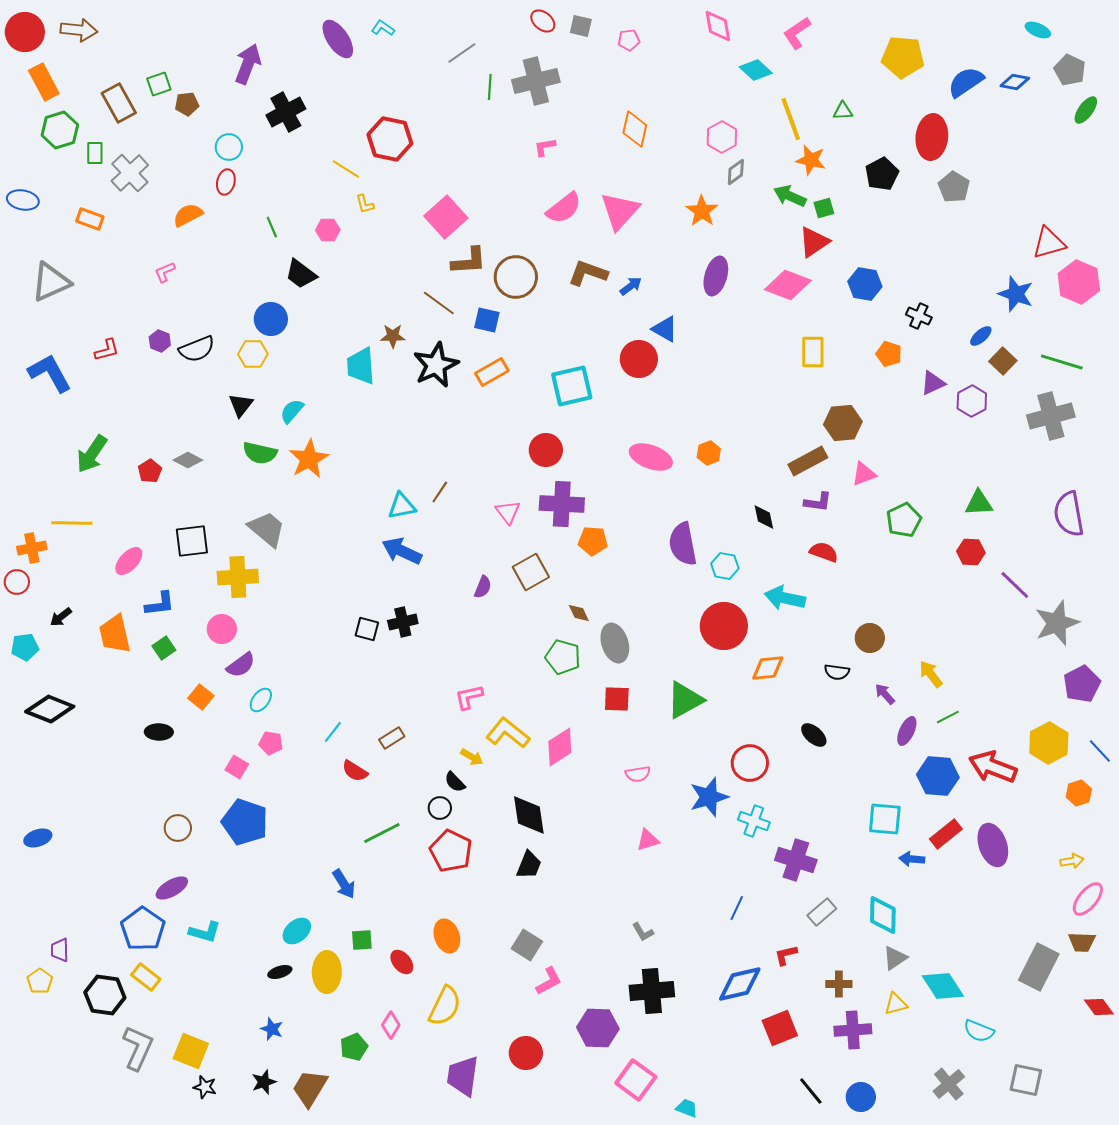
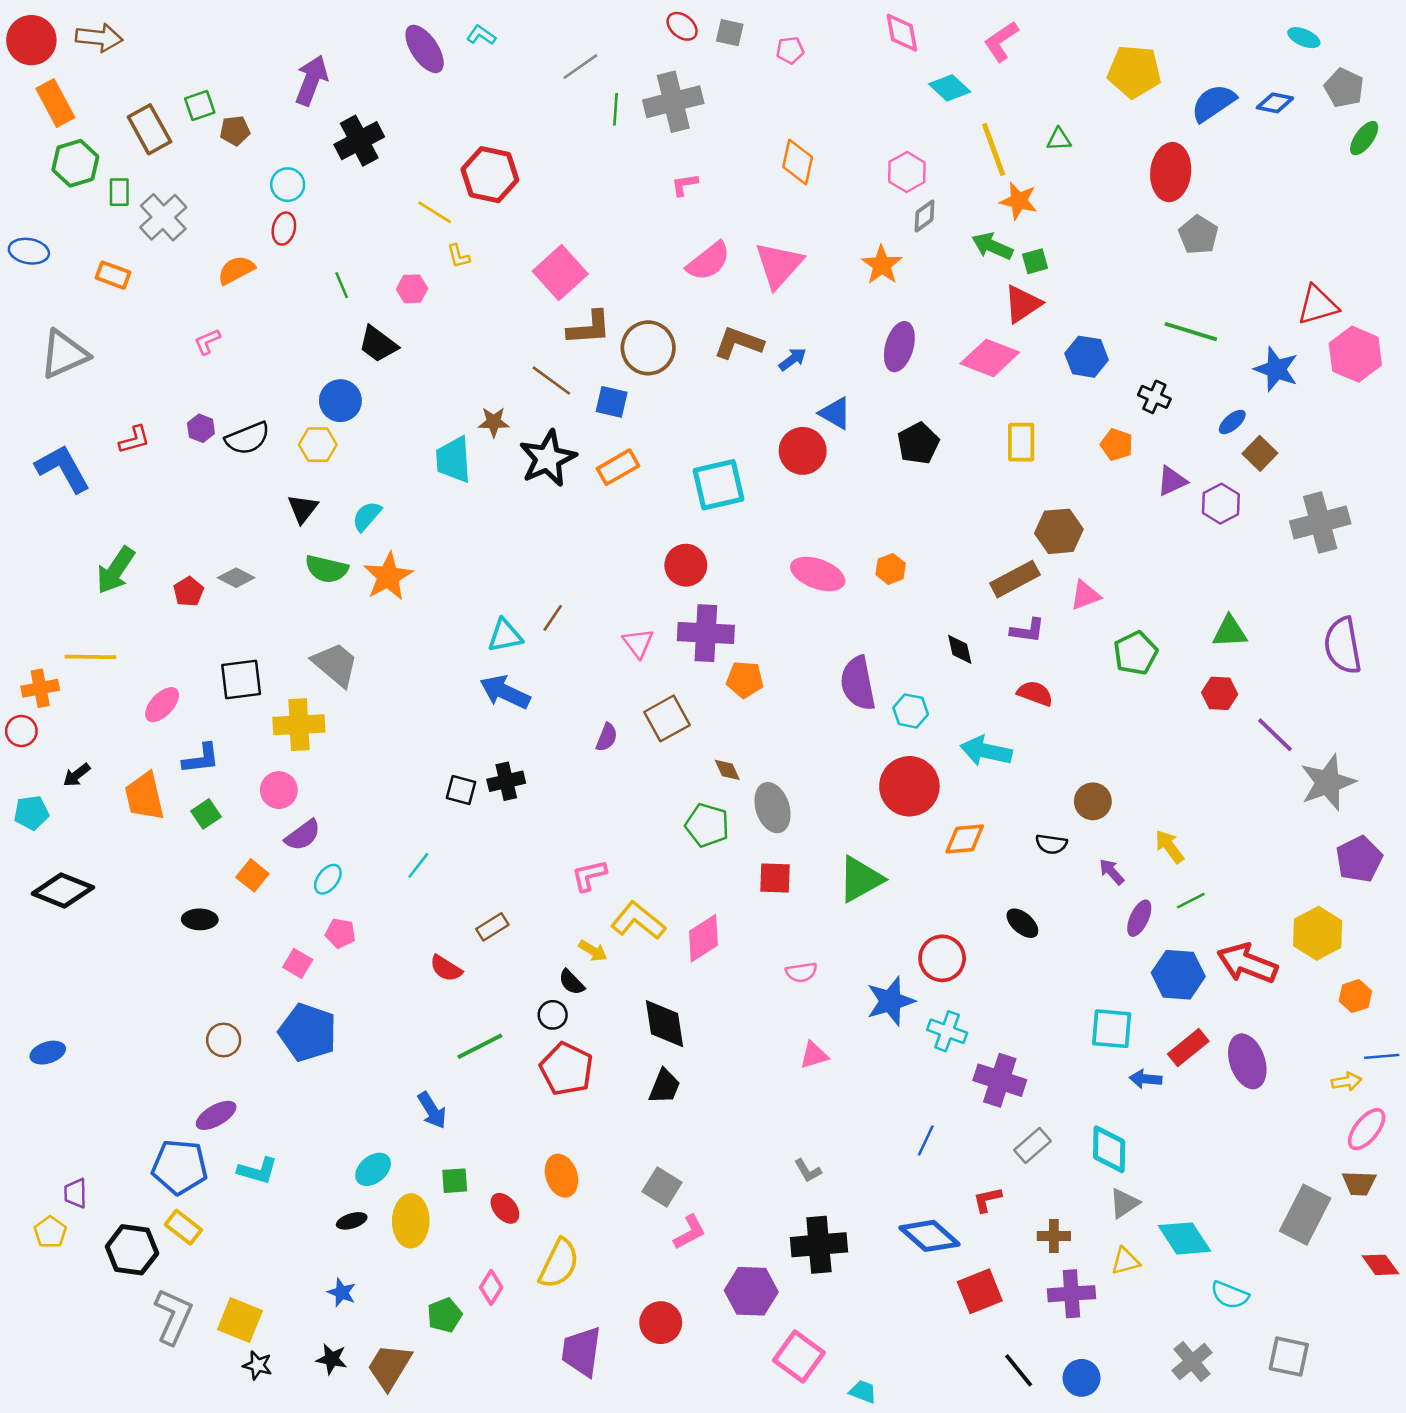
black pentagon: (882, 174) -> (918, 443), moved
green line: (1062, 362) -> (1191, 332), moved
cyan line: (333, 732) -> (418, 865), moved
blue line: (1100, 751) -> (1382, 1056), moved, turned -52
blue pentagon: (143, 929) -> (180, 1167), turned -30
blue diamond: (740, 984) -> (930, 1236), turned 54
black star: (264, 1082) -> (332, 1359), turned 30

